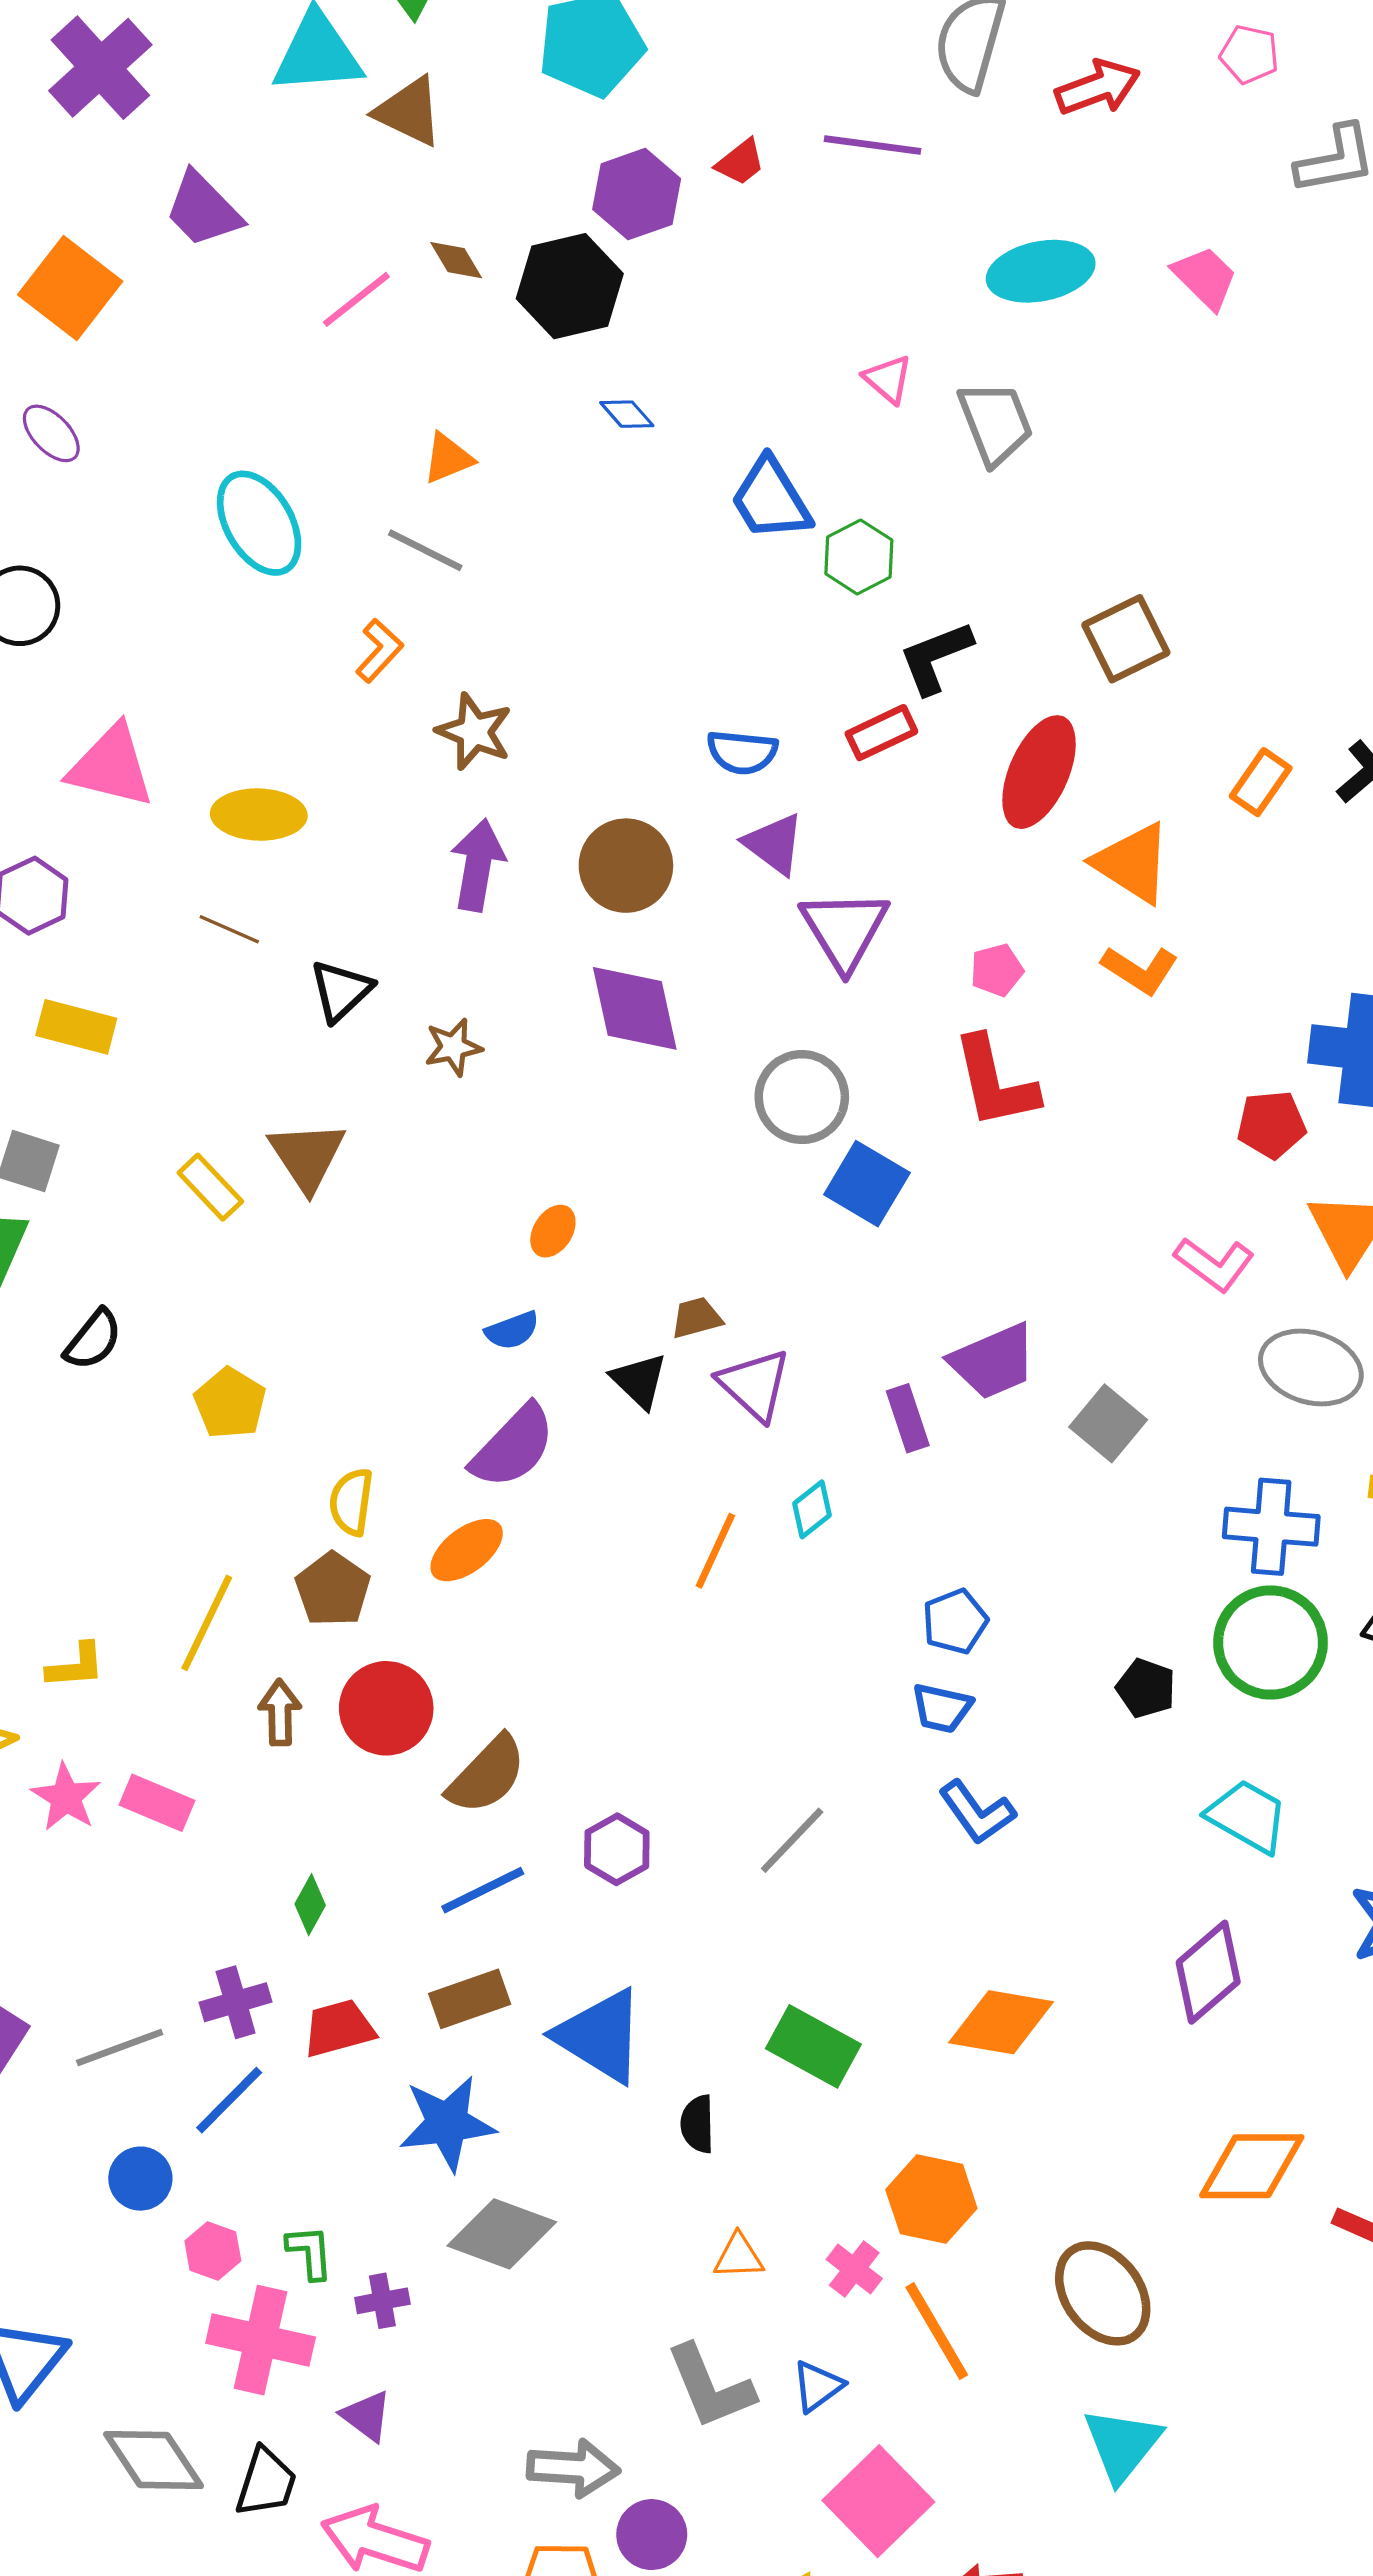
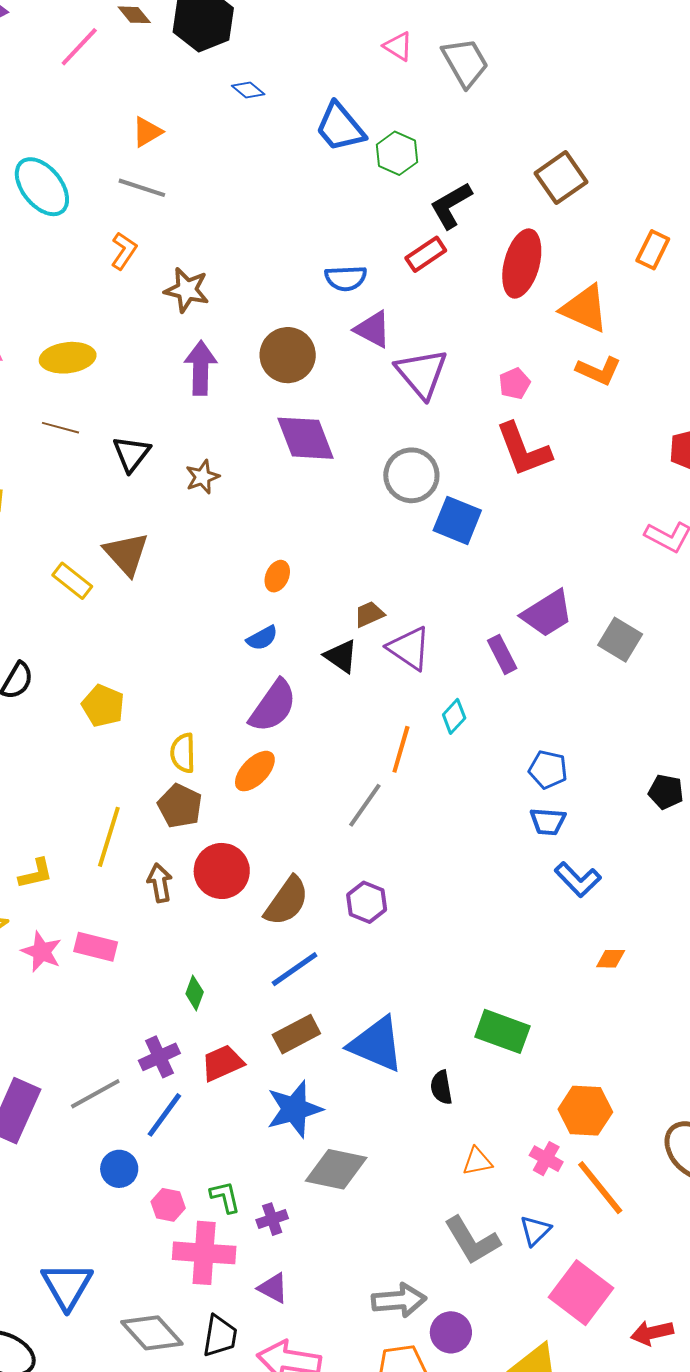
blue pentagon: (955, 1622) -> (548, 770), turned -30
gray line: (792, 1840) -> (365, 805), moved
purple hexagon: (617, 1849) -> (367, 902), moved
orange diamond: (1001, 2022) -> (611, 959), moved, size x0.5

